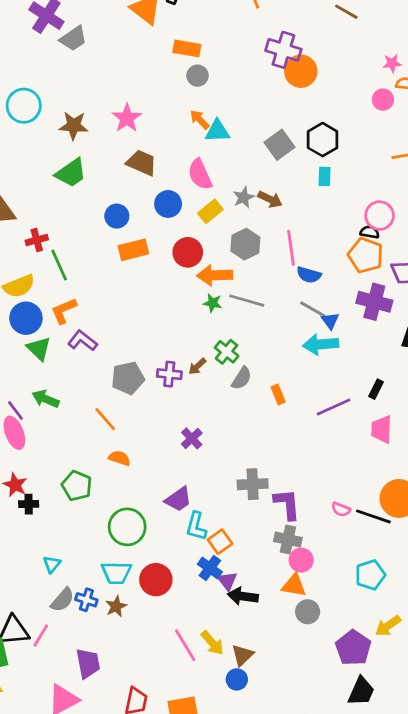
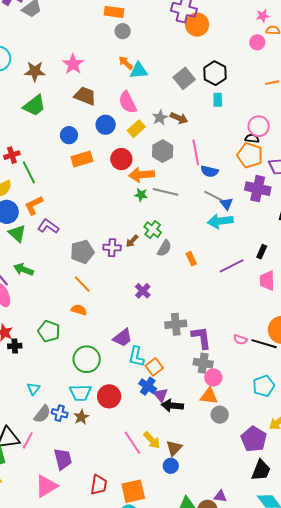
orange line: (105, 419) -> (82, 284), moved
purple cross: (192, 438) -> (143, 291), moved

